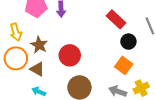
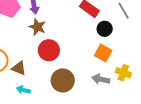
brown star: (39, 45) -> (37, 27), moved
yellow cross: (141, 88) -> (123, 73), turned -35

